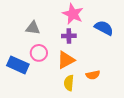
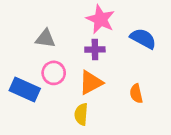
orange semicircle: (93, 75) -> (136, 94), moved, turned 88
yellow semicircle: (69, 83) -> (81, 114), moved

